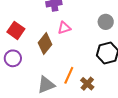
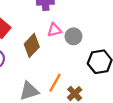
gray circle: (106, 22) -> (73, 36), moved

